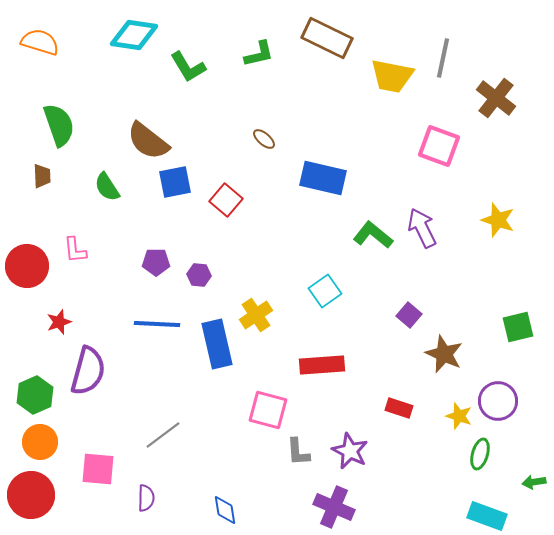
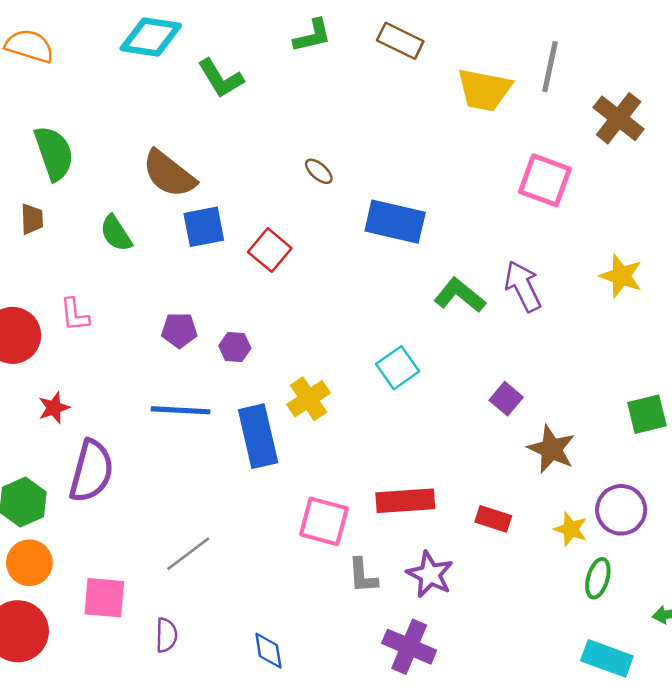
brown rectangle: (327, 38) -> (400, 41), size x0.7
green L-shape: (259, 54) -> (312, 36), moved
red rectangle: (322, 365) -> (405, 501), moved

